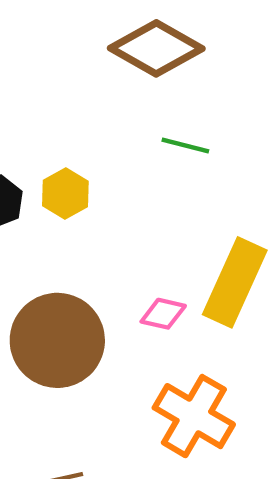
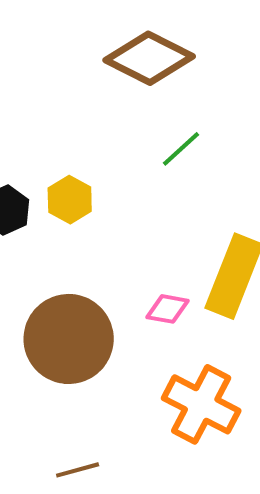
green line: (185, 146) -> (181, 149), turned -54

